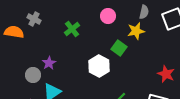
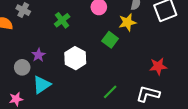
white hexagon: (99, 66) -> (75, 58), moved
red star: (166, 74) -> (158, 66), turned -30

